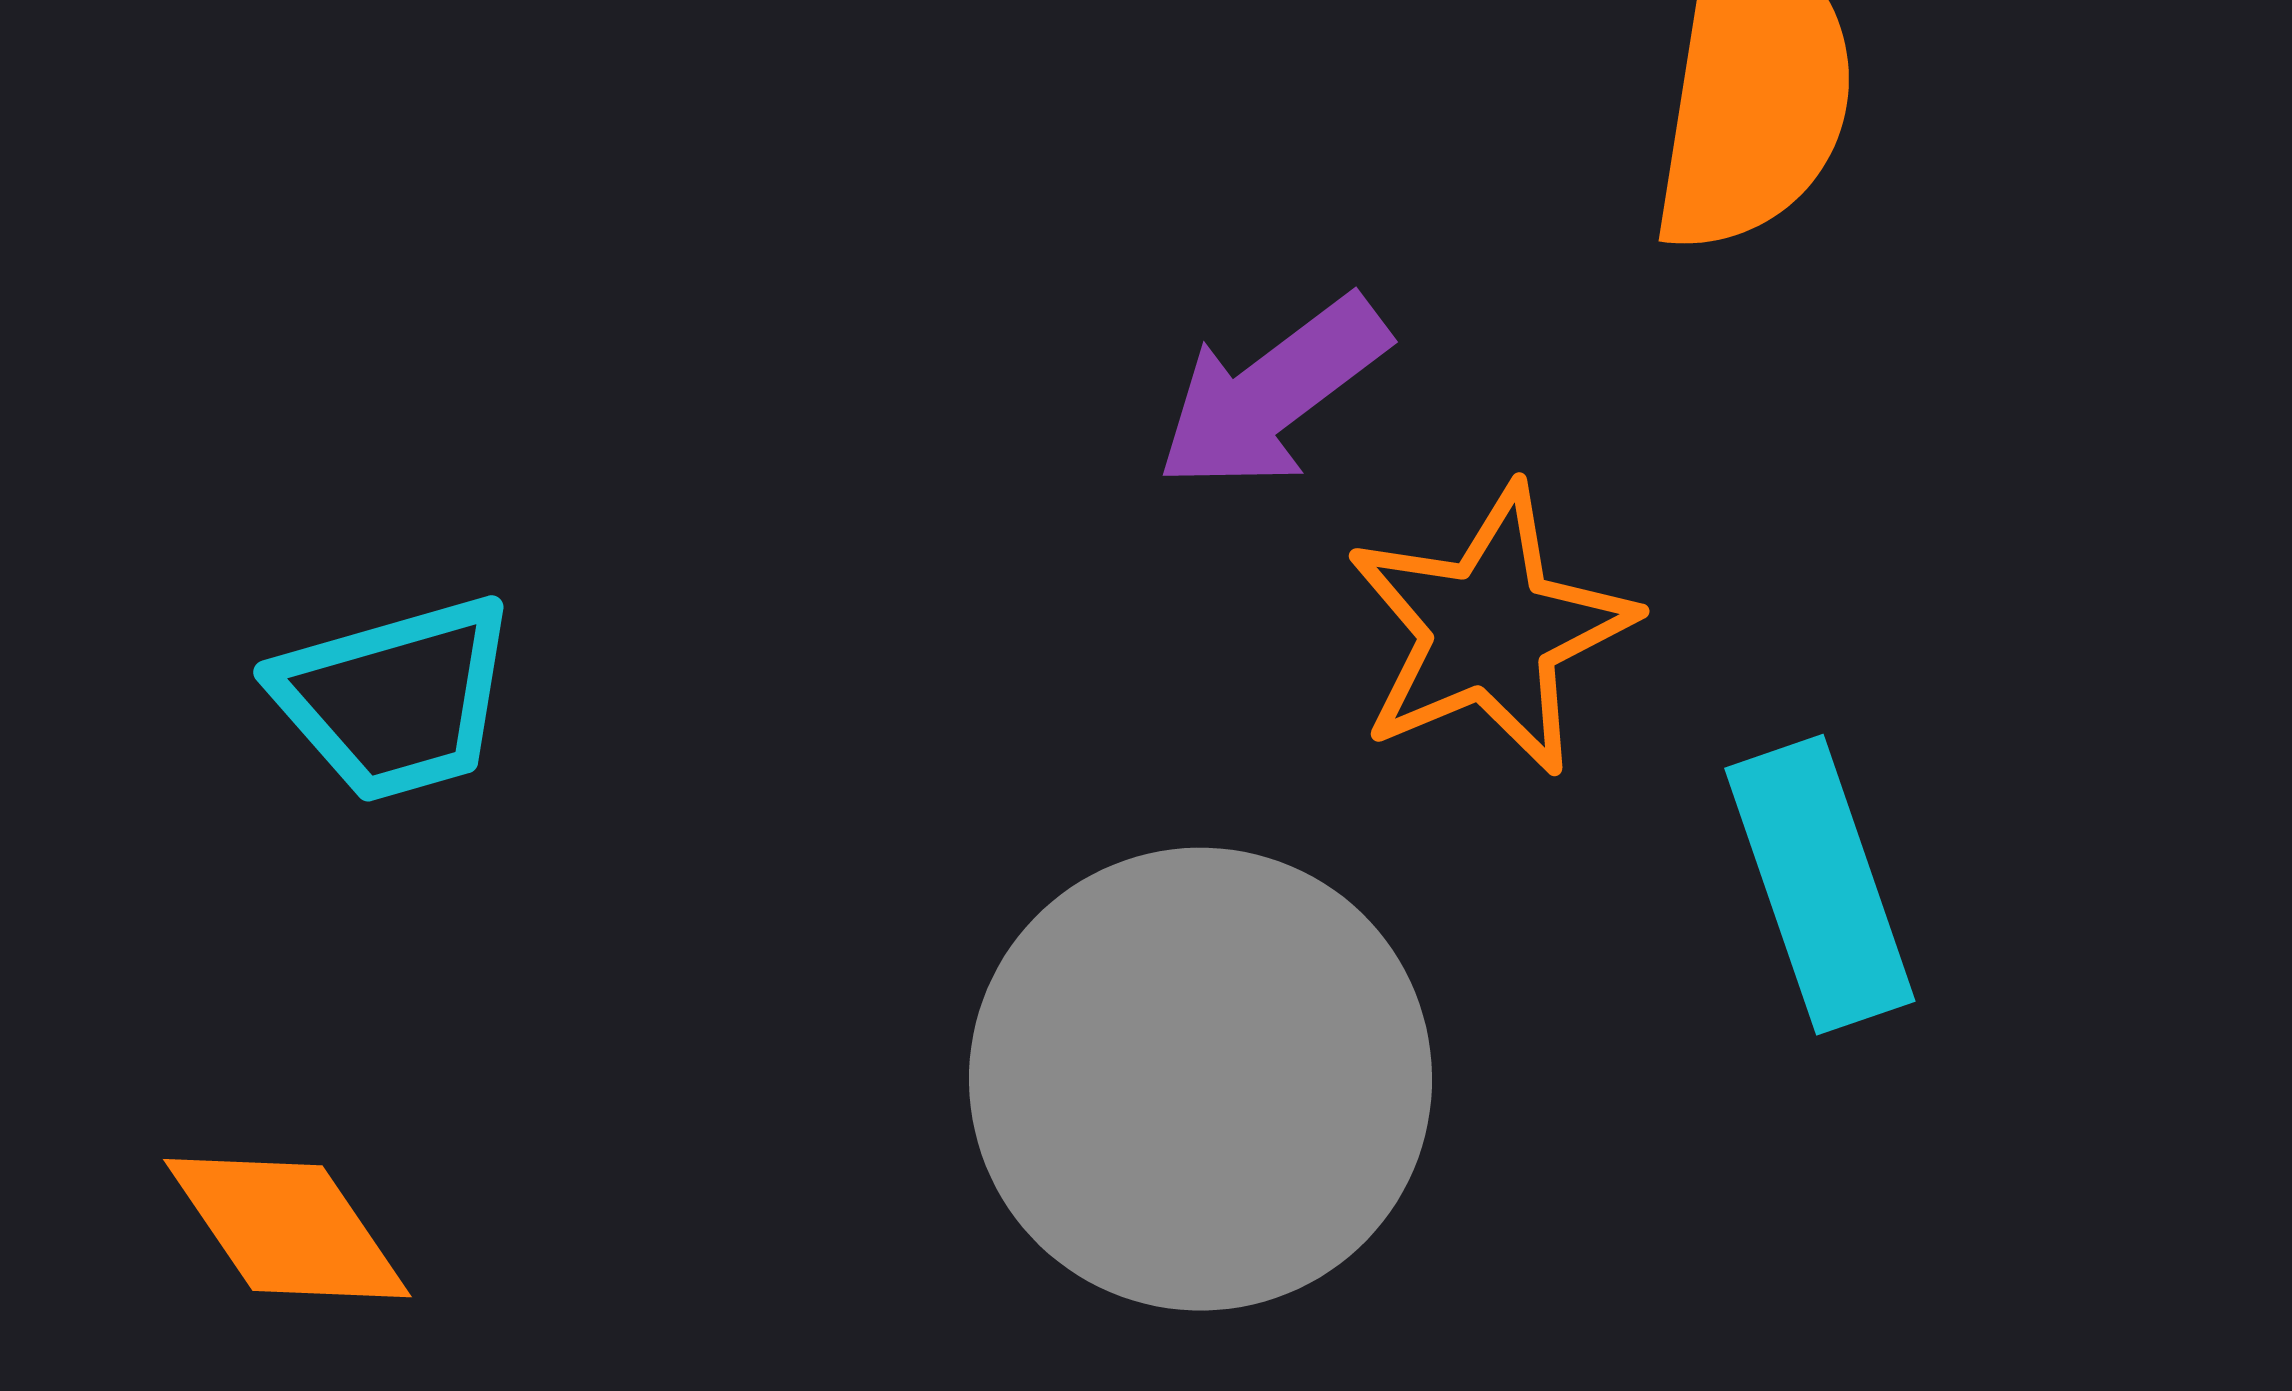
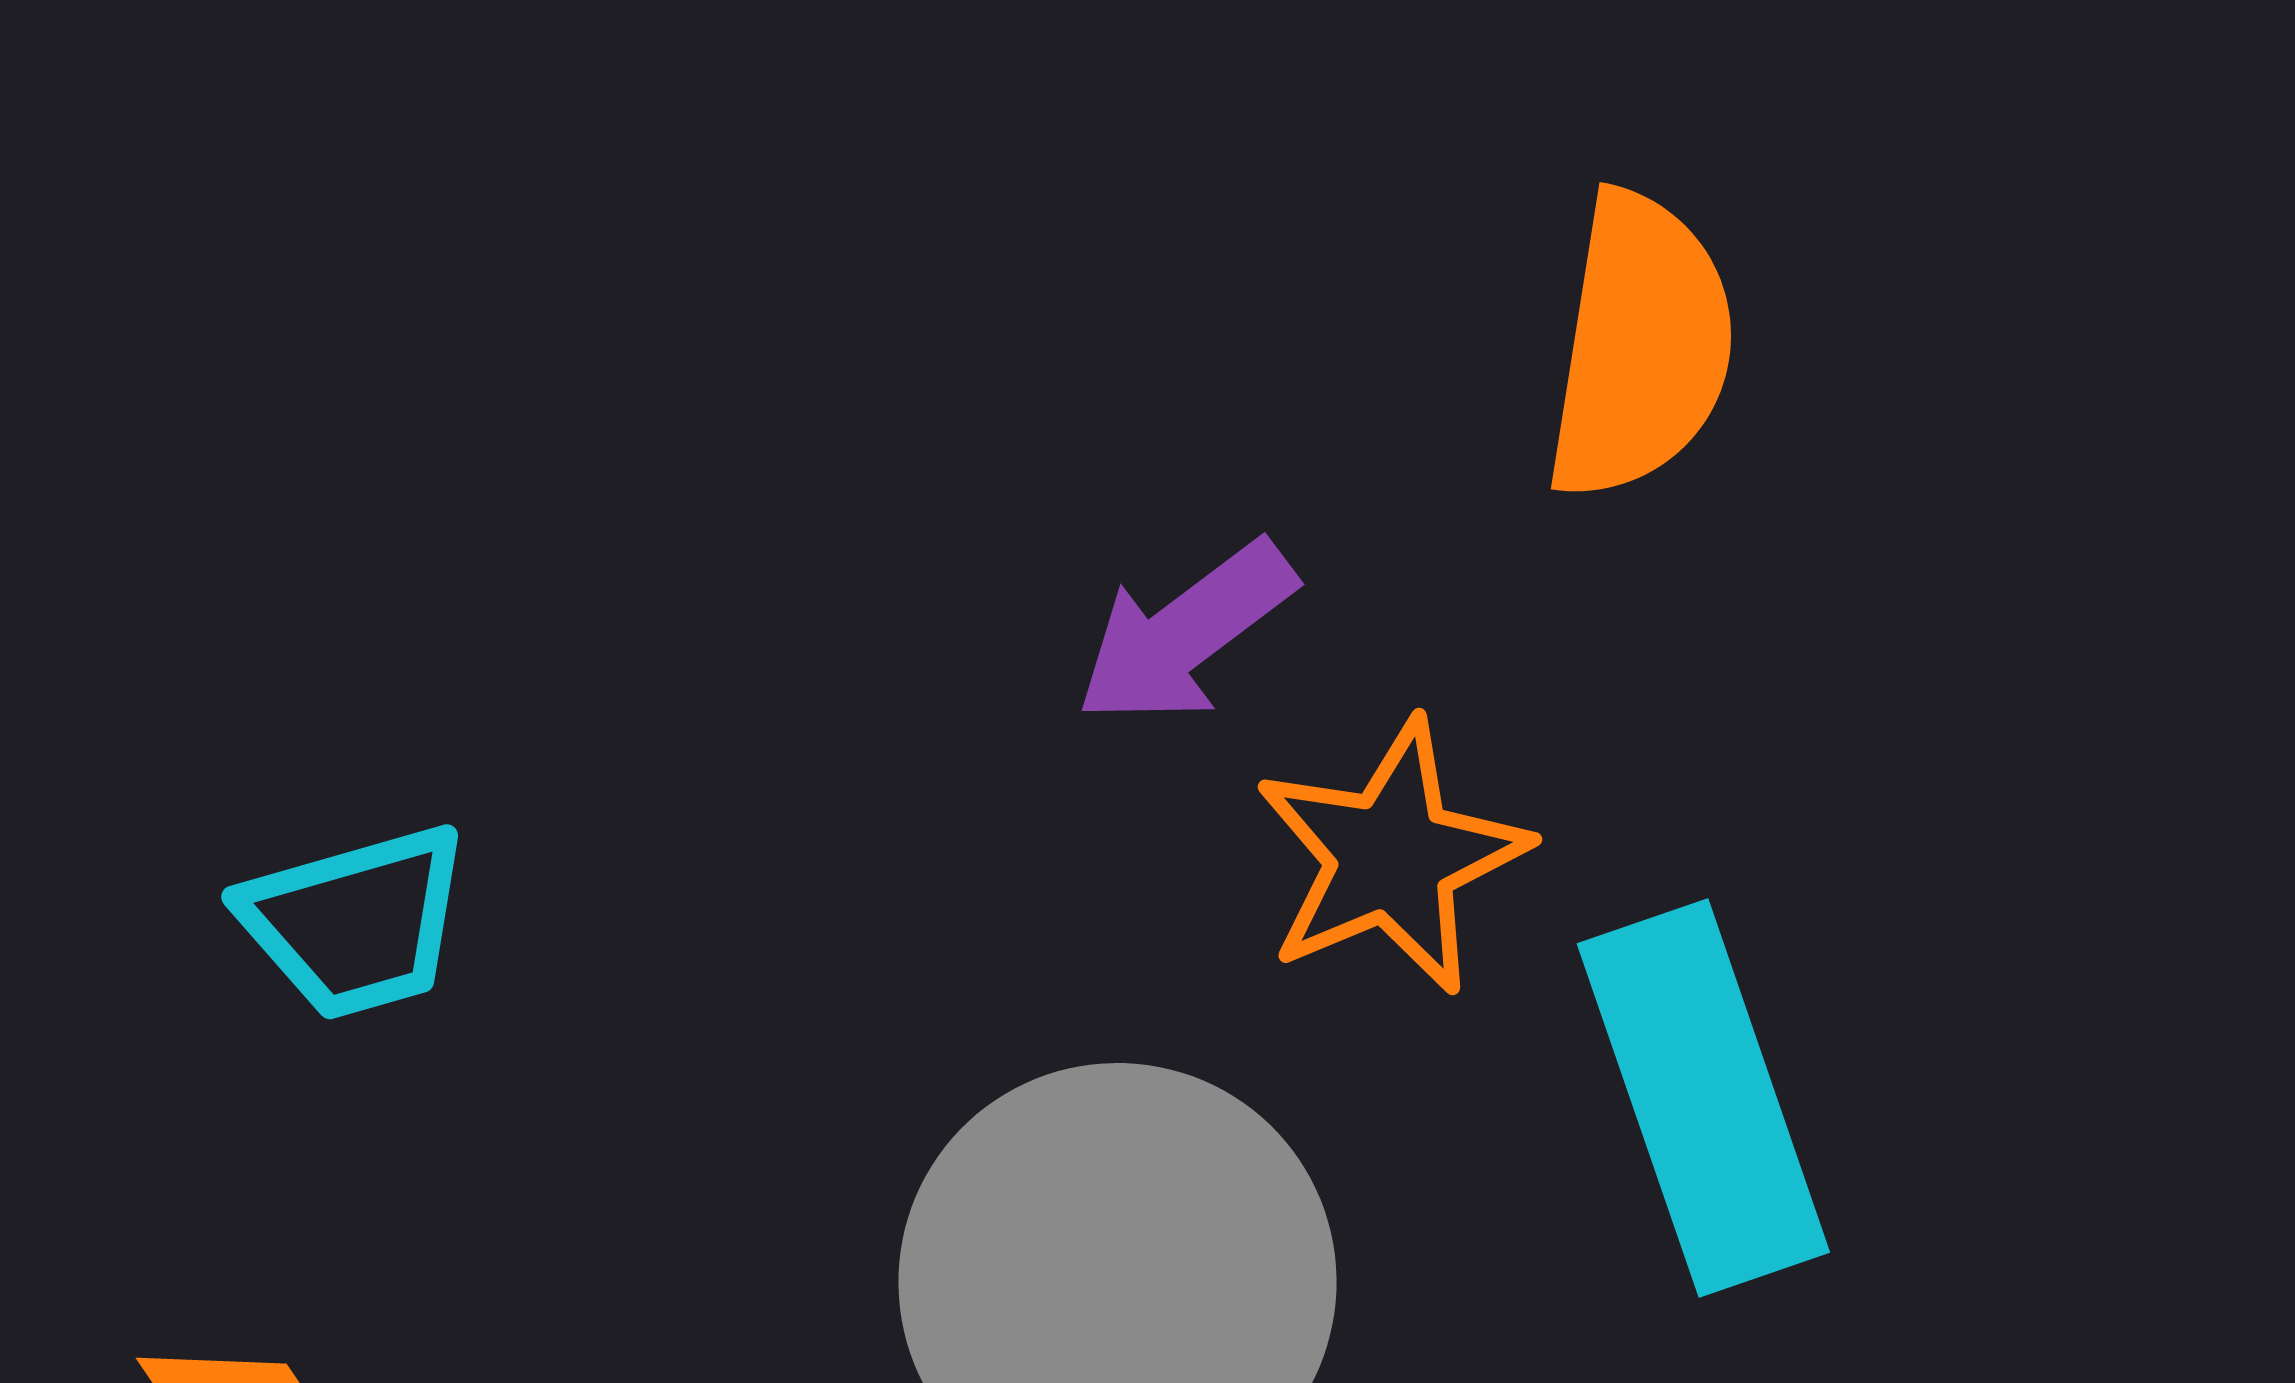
cyan rectangle: (1820, 885) -> (1703, 1098), size x1.4

